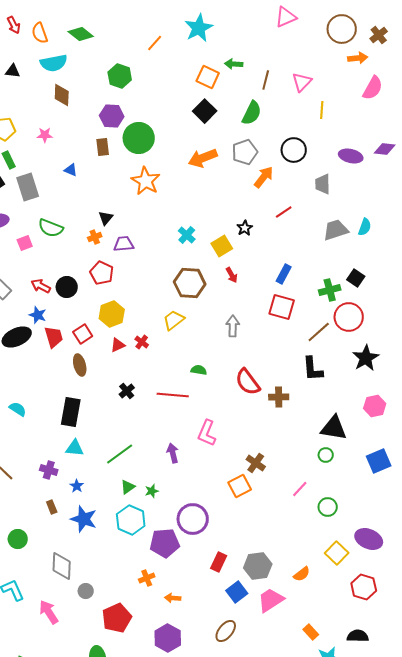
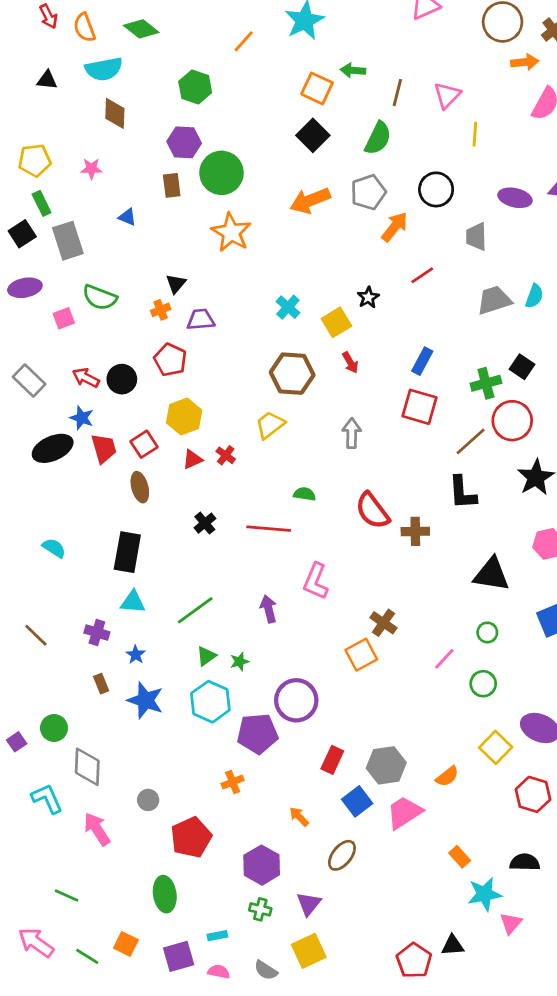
green circle: (326, 455) -> (487, 632), moved
gray diamond: (62, 566) -> (87, 767), moved
orange arrow: (173, 598) -> (299, 817), moved, turned 42

